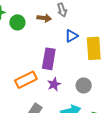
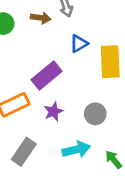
purple rectangle: (49, 59) -> (47, 76), turned 40

